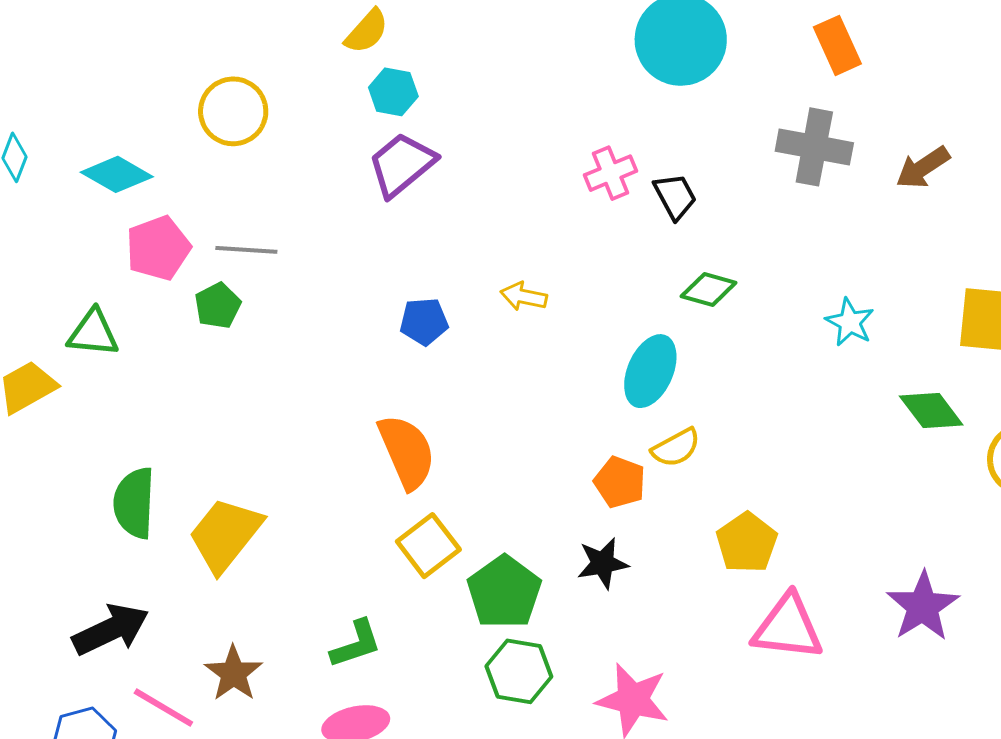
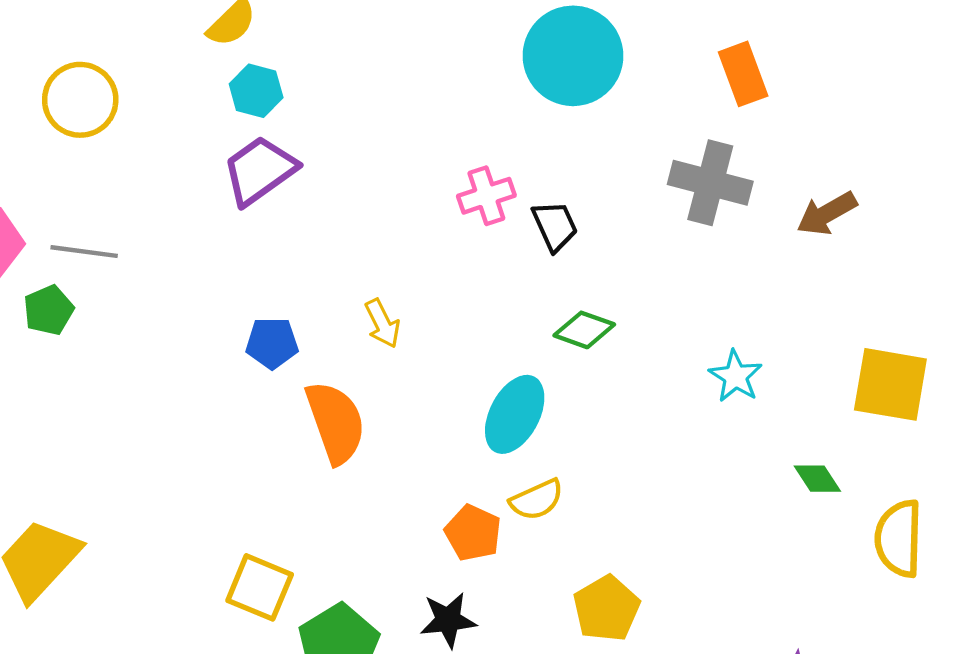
yellow arrow: (524, 296) -> (382, 323), turned -132
green diamond: (931, 411) -> (817, 479), size x0.7
orange semicircle: (407, 452) -> (336, 422), moved
yellow square: (428, 546) -> (260, 587), turned -34

